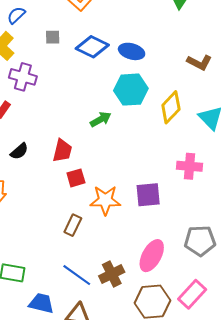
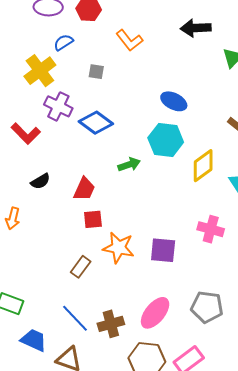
blue diamond: (92, 47) -> (96, 123), moved

